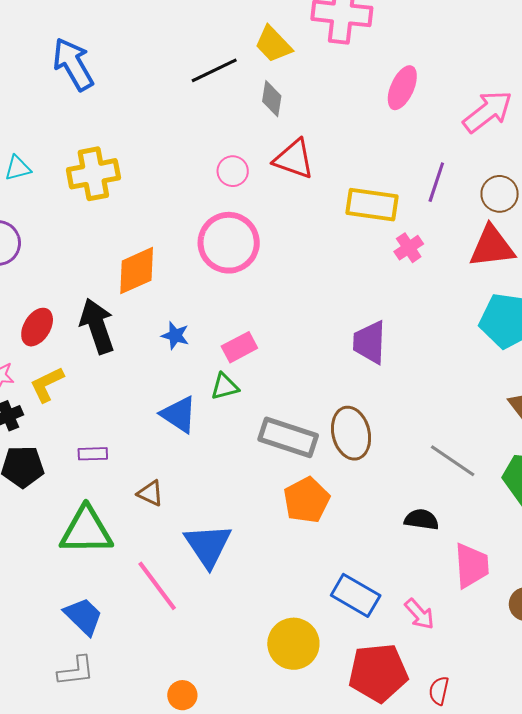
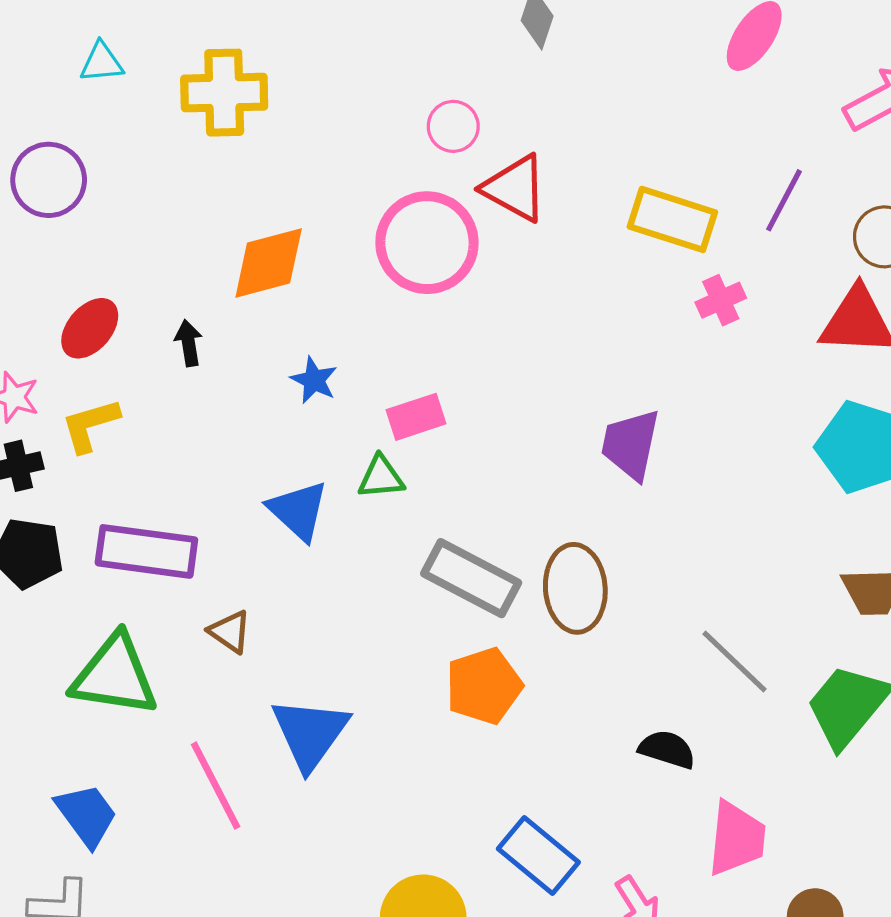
red triangle: (294, 159) -> (515, 188), moved
black arrow: (97, 326) -> (189, 343), size x0.5
purple rectangle: (93, 454) -> (146, 551), size x2.0

